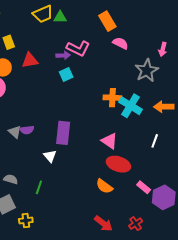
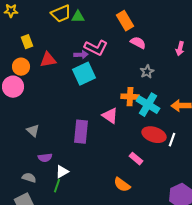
gray star: (147, 70) -> (147, 72), moved, size x0.6
cyan square: (66, 75) -> (84, 74), size x1.6
purple semicircle: (27, 130) -> (45, 158), moved
pink triangle: (109, 141) -> (110, 116), moved
white triangle: (50, 156) -> (62, 172), moved, turned 40
red ellipse: (118, 164) -> (154, 135), moved
pink rectangle: (144, 187) -> (136, 159), moved

